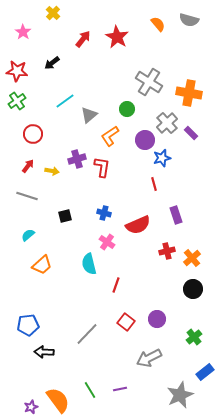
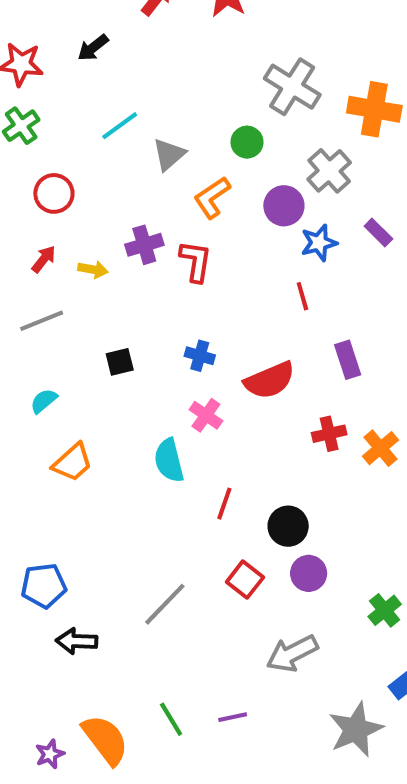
purple rectangle: (191, 133) -> (378, 232), moved
gray line: (27, 196) -> (42, 321), turned -40
black circle: (193, 289) -> (288, 526), moved

